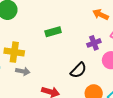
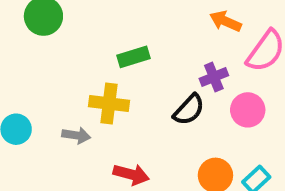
yellow cross: (14, 52) -> (109, 103), moved
black semicircle: (78, 70) -> (189, 110), moved

